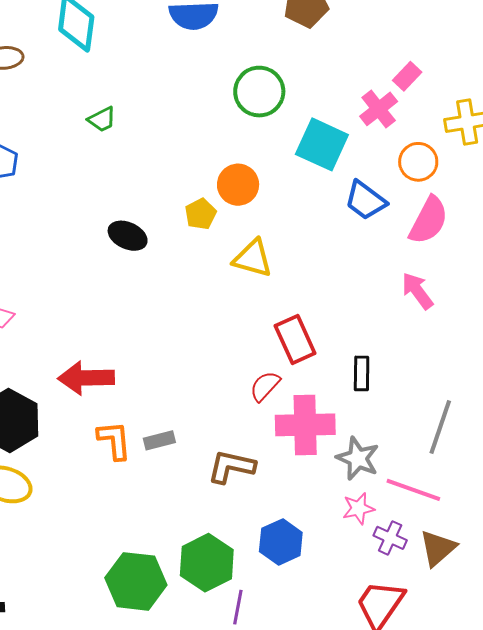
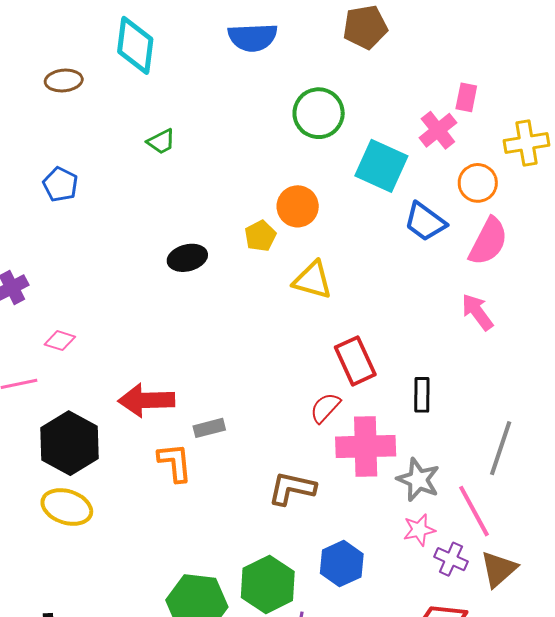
pink rectangle: (407, 76) -> (466, 97), turned -32
black ellipse: (128, 236) -> (187, 258), turned -39
gray rectangle: (159, 440) -> (209, 428), moved
pink line: (413, 490) -> (474, 511), turned 42

